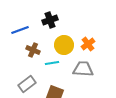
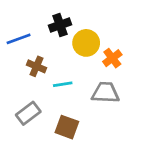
yellow circle: (64, 45) -> (86, 43), moved

